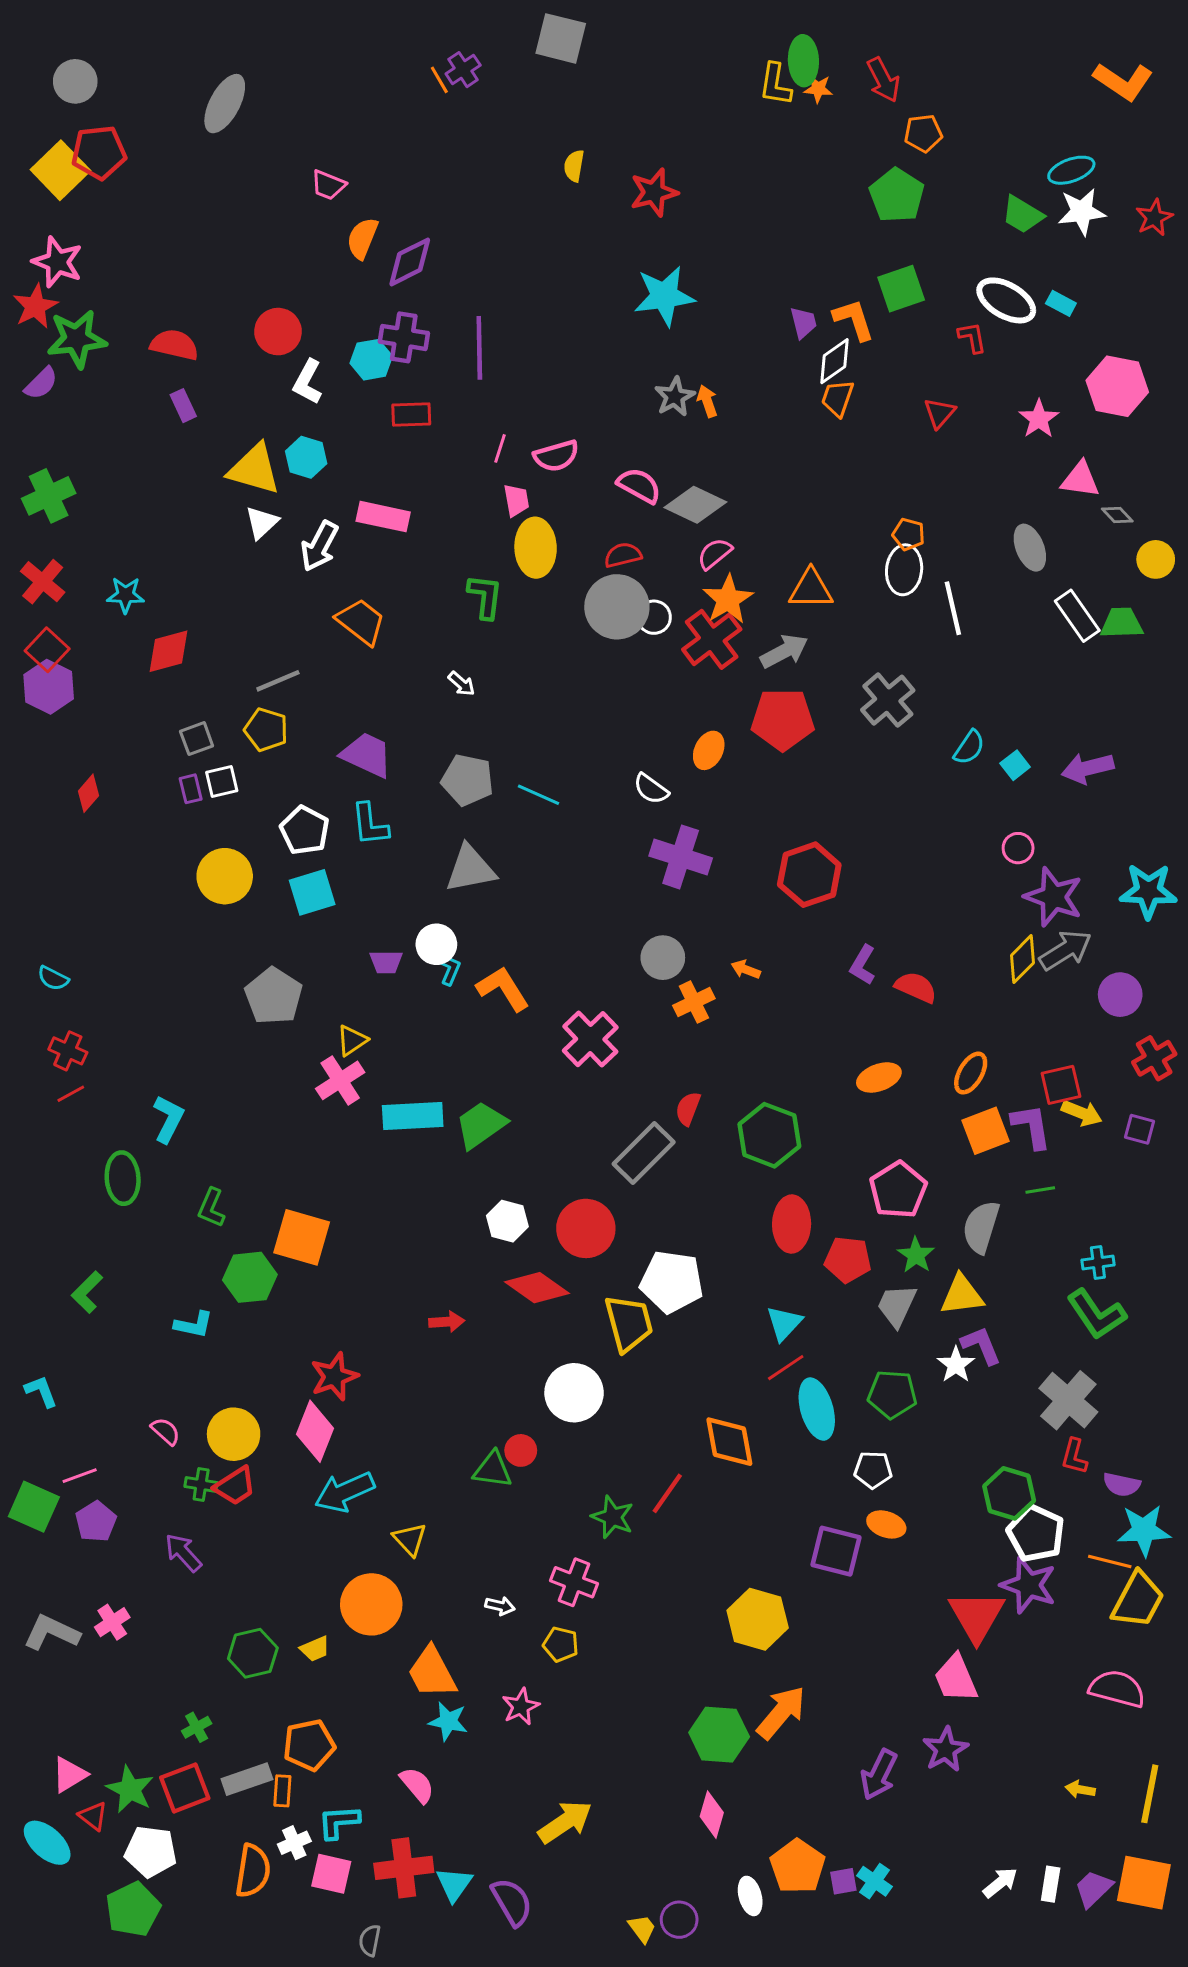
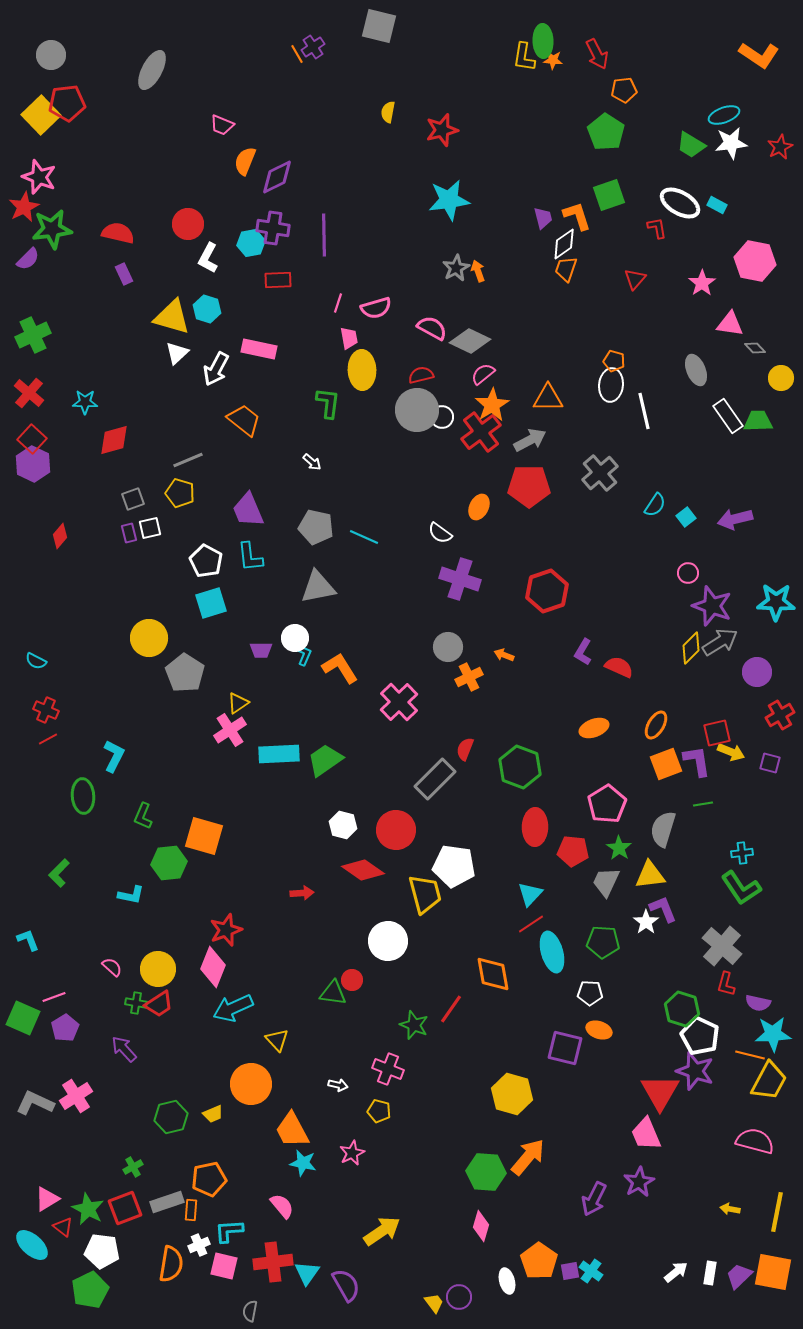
purple trapezoid: (367, 755) -> (248, 510), turned -138
yellow circle: (225, 876) -> (149, 638), moved
pink cross: (112, 1622) -> (76, 1096), size x1.4

